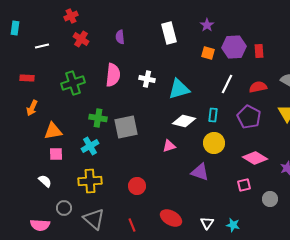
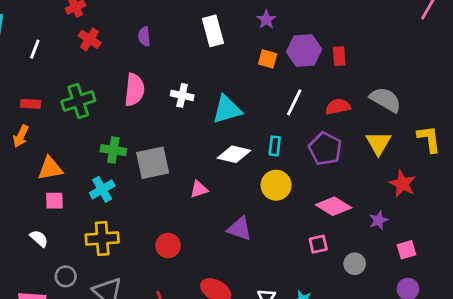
white line: (42, 46) -> (35, 49), turned -56
red rectangle: (27, 78) -> (31, 104), moved
pink triangle: (169, 146) -> (199, 189), moved
purple triangle: (200, 172) -> (240, 229), moved

